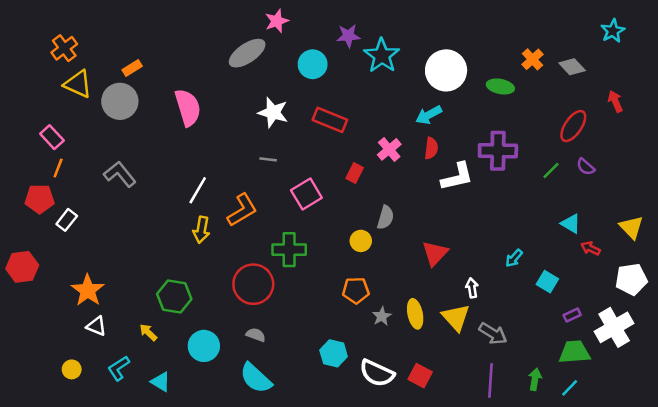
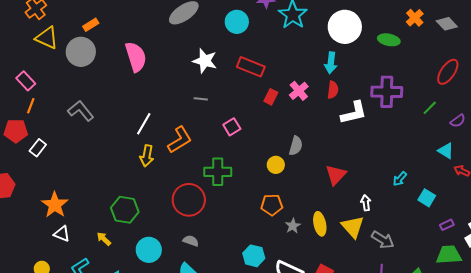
cyan arrow: (429, 115) -> (331, 63), turned -55
purple semicircle: (586, 167) -> (458, 121), moved, turned -77
red rectangle: (355, 173) -> (271, 97), moved
pink square: (306, 194) -> (232, 127), size x0.7

